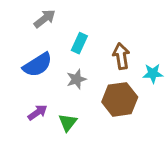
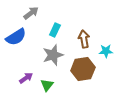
blue semicircle: (38, 65) -> (16, 37), moved
gray star: (76, 79) -> (53, 55), size x1.5

